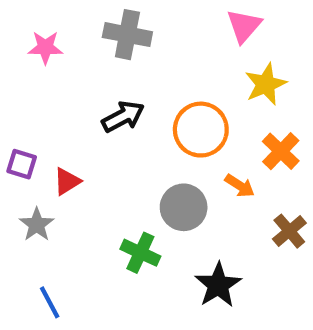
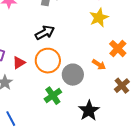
yellow star: (266, 84) -> (99, 18), moved
orange circle: (201, 130) -> (48, 61), moved
green cross: (140, 253) -> (53, 96), turned 30

